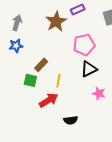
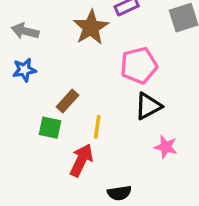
gray arrow: (17, 23) -> (25, 31), turned -91
red arrow: (49, 100) -> (81, 160), turned -30

